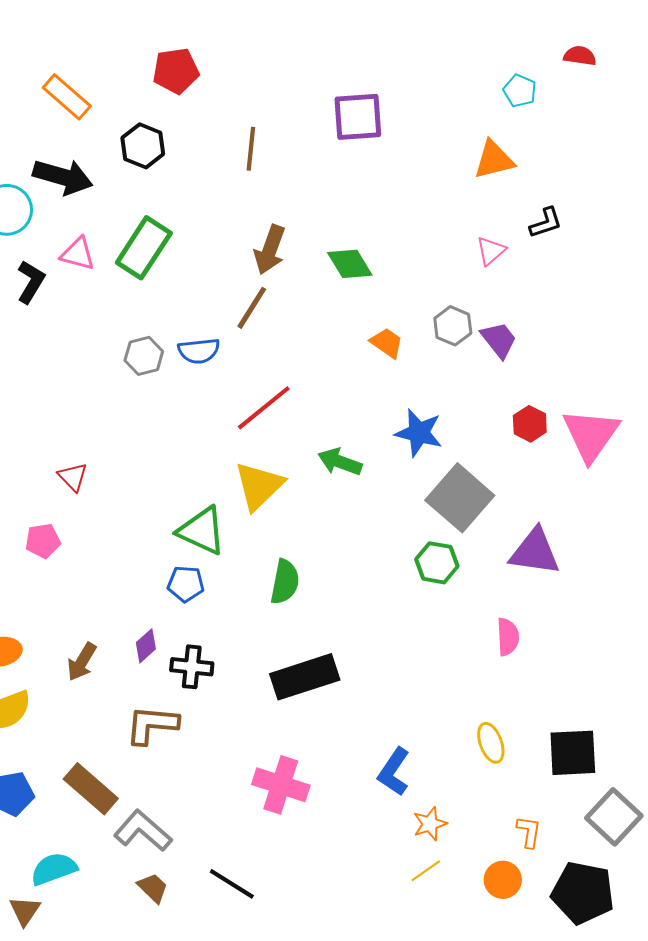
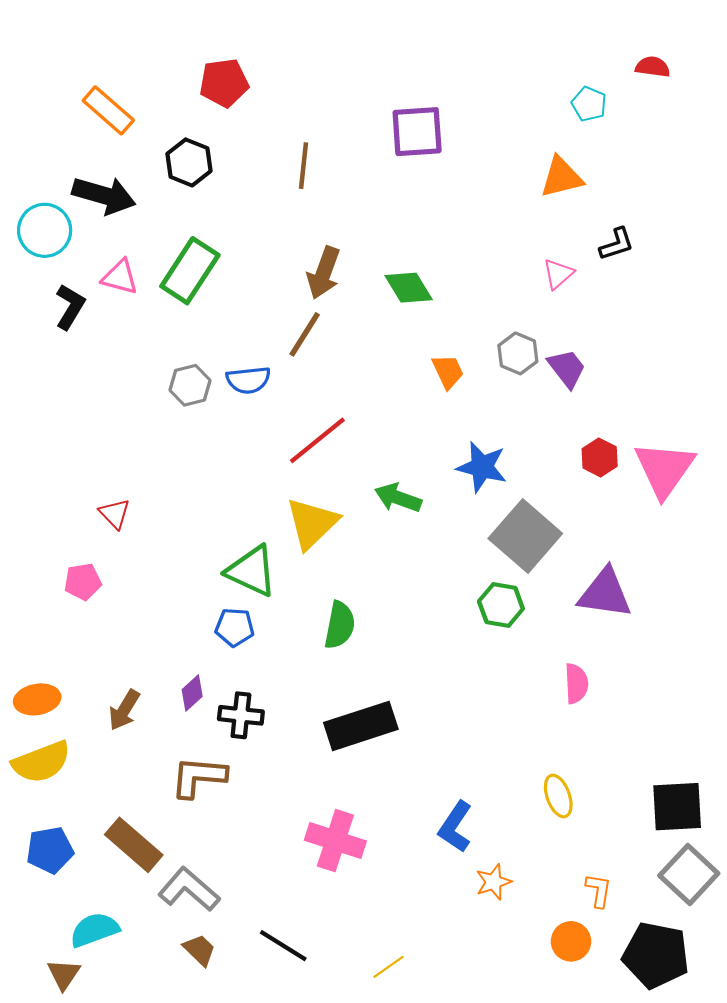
orange trapezoid: (387, 343) -> (448, 371), turned 30
black square: (573, 753) -> (677, 807), moved
yellow line: (426, 871) -> (388, 967), moved

